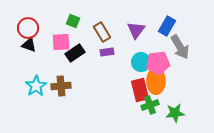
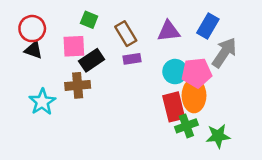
purple triangle: (136, 30) -> (169, 31), turned 48
gray arrow: (180, 47) -> (224, 53), turned -115
brown cross: (61, 86) -> (78, 85), moved

